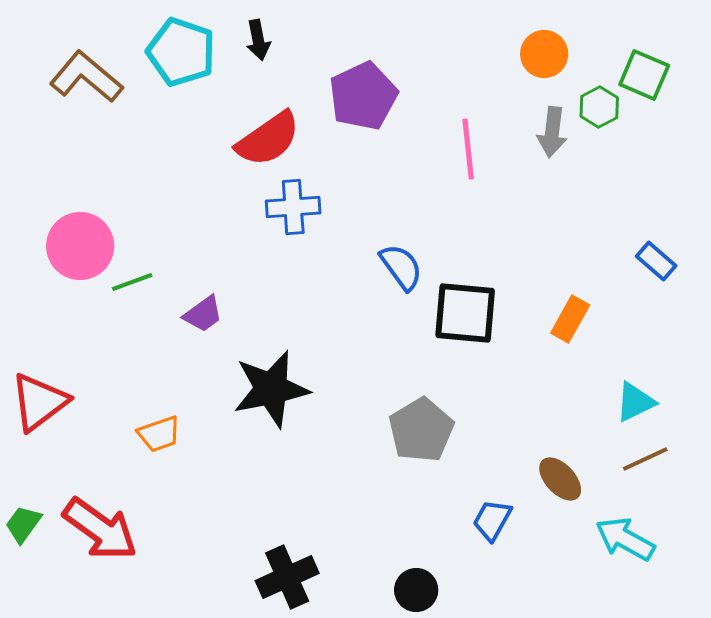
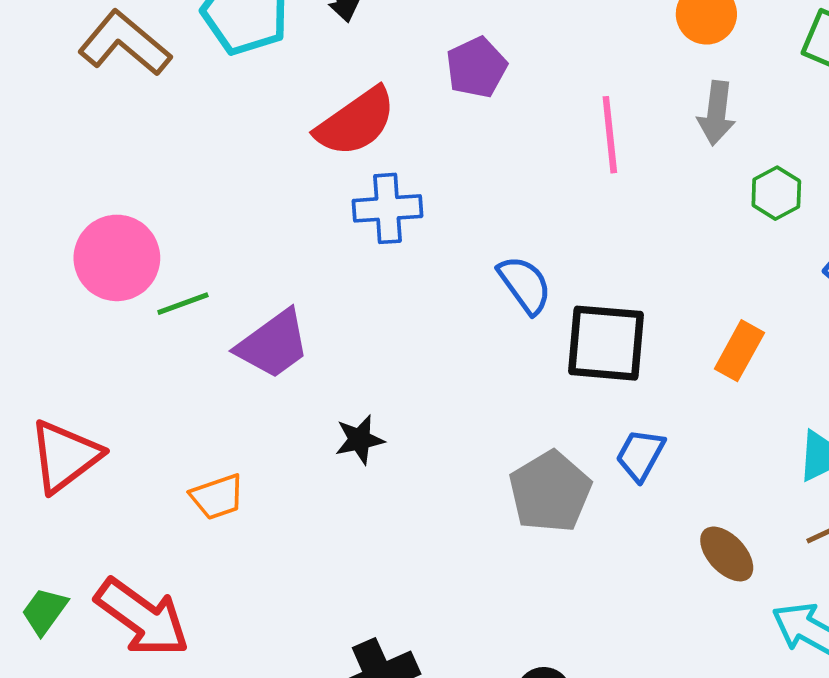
purple pentagon: (363, 96) -> (476, 67), size x0.7
green hexagon: (599, 107) -> (776, 193), moved
purple trapezoid: (203, 314) -> (273, 344), size x1.5
black star: (271, 389) -> (360, 440), size x0.5
blue trapezoid: (492, 520) -> (640, 455), moved

